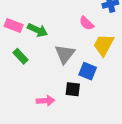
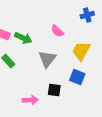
pink semicircle: (86, 23) -> (57, 31), moved
blue square: (88, 71) -> (77, 77), moved

